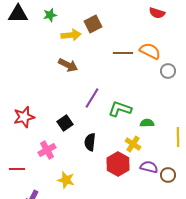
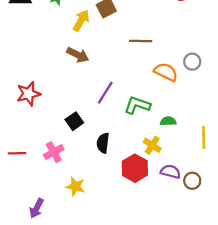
yellow arrow: (71, 35) -> (81, 20), turned -54
orange semicircle: (150, 51) -> (166, 72), moved
red star: (24, 117) -> (28, 94), moved
red line: (17, 169) -> (17, 153), moved

